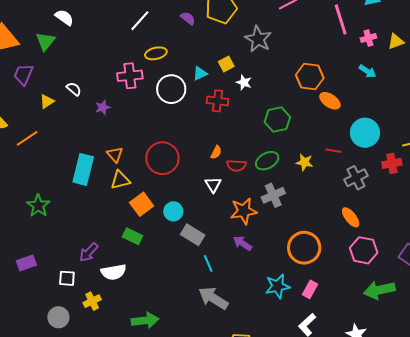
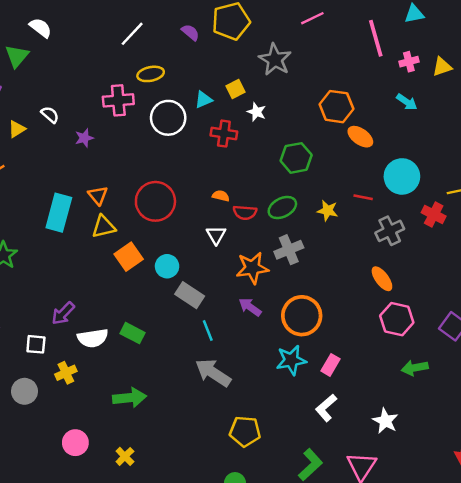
orange semicircle: (216, 152) -> (221, 196), turned -104
red cross: (392, 163) -> (434, 214), turned 36
green rectangle: (132, 236) -> (133, 333), moved
orange circle: (304, 248) -> (302, 316), moved
green arrow: (379, 290) -> (415, 368), size x0.7

